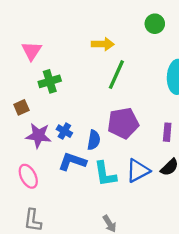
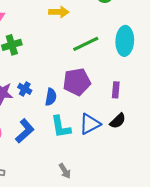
green line: (116, 75) -> (86, 44), moved, turned 40
blue L-shape: (72, 162) -> (25, 131), moved, turned 120

